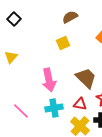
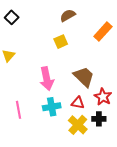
pink line: (21, 111) -> (19, 110), turned 36

